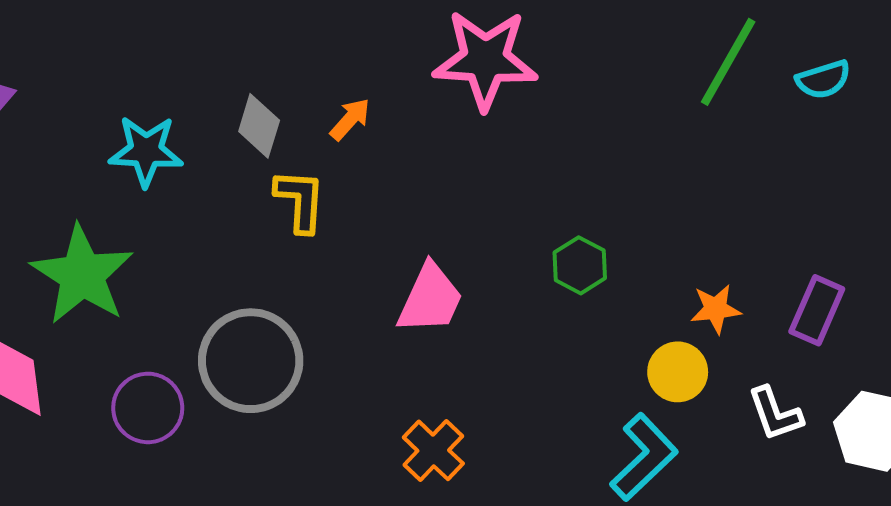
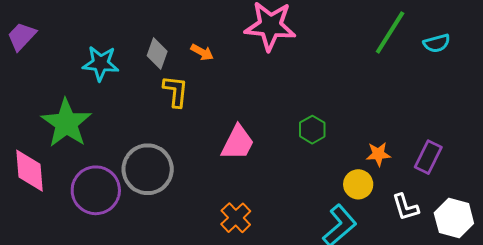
orange arrow: (350, 119) -> (202, 52), turned 75
purple circle: (148, 408) -> (96, 190), size x1.4

